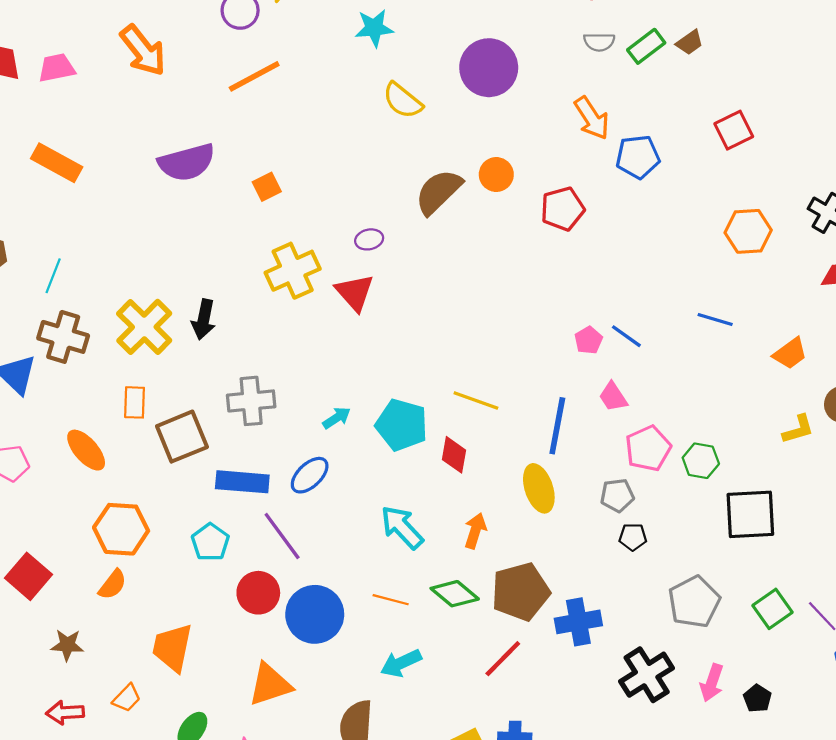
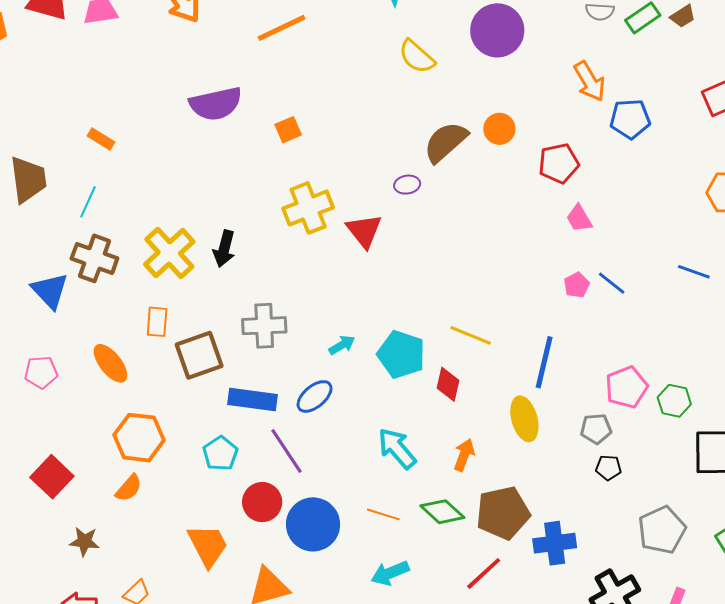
orange rectangle: (57, 163) -> (101, 139), moved, size x0.6
purple ellipse: (369, 239) -> (407, 185), moved
pink trapezoid: (613, 397) -> (579, 218), moved
orange trapezoid: (172, 648) -> (208, 545), moved, turned 138

